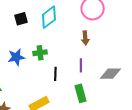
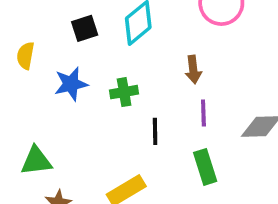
brown arrow: (85, 38) -> (193, 70), moved
blue star: (16, 57) -> (71, 84), moved

